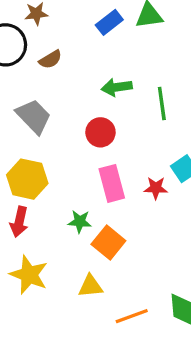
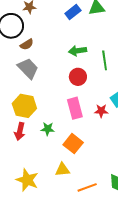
brown semicircle: (50, 59) -> (27, 44), moved
red circle: (100, 132) -> (78, 77), moved
green star: (80, 222) -> (48, 129), moved
yellow star: (29, 275) -> (27, 180), moved

